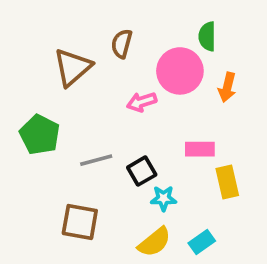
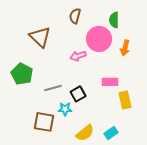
brown semicircle: (122, 44) -> (75, 16), moved
brown triangle: (73, 67) -> (40, 37), turned -35
cyan star: (164, 198) -> (65, 109), moved

